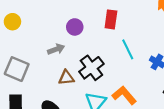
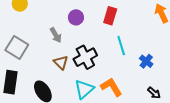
gray arrow: (56, 49) -> (56, 35), turned 70
brown triangle: (66, 78) -> (61, 62), turned 42

